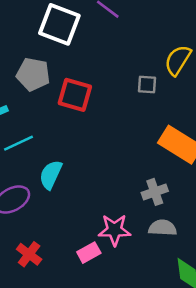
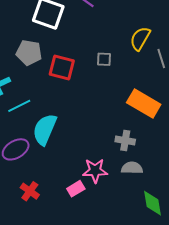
gray square: (147, 84) -> (104, 59), moved
cyan semicircle: (51, 175) -> (45, 129), size x1.4
gray cross: (155, 192) -> (125, 140), turned 30

